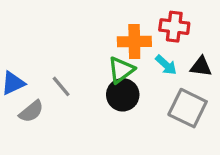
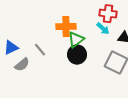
orange cross: (134, 42) -> (66, 27), moved
cyan arrow: (166, 65) -> (103, 29), moved

